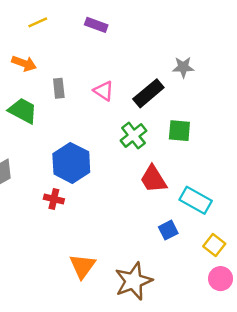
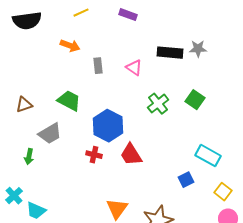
black rectangle: (148, 93) -> (170, 53), moved, turned 45
green trapezoid: (23, 111) -> (69, 101), moved
green square: (179, 131) -> (195, 100), turned 30
red trapezoid: (153, 179) -> (131, 155), moved

